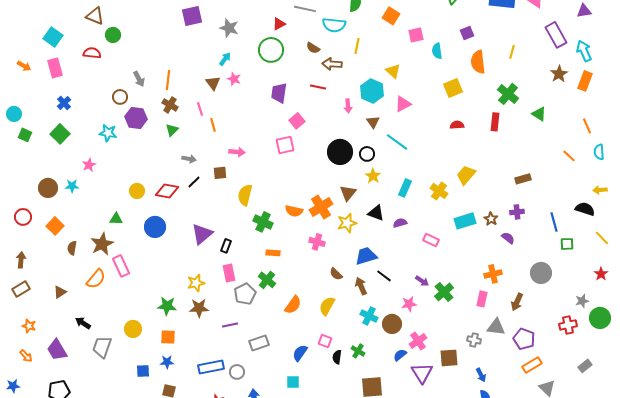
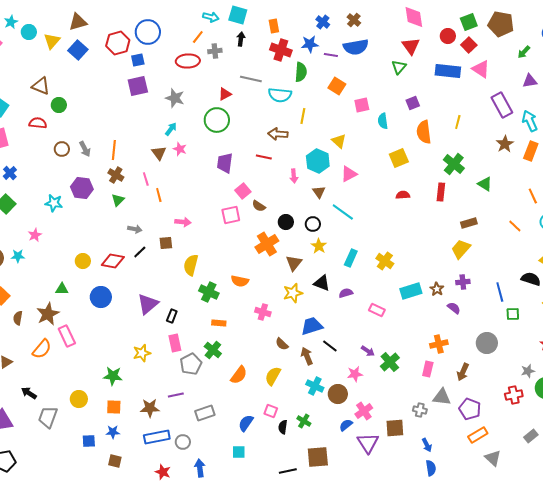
brown semicircle: (313, 48) -> (259, 206), moved
brown circle: (120, 97) -> (62, 149), moved
black circle: (340, 152) -> (286, 222), size x0.6
yellow trapezoid: (466, 175) -> (461, 249), moved
brown rectangle: (523, 179) -> (469, 223), moved
orange cross: (321, 207) -> (267, 244), moved
brown star: (199, 308) -> (150, 408), moved

